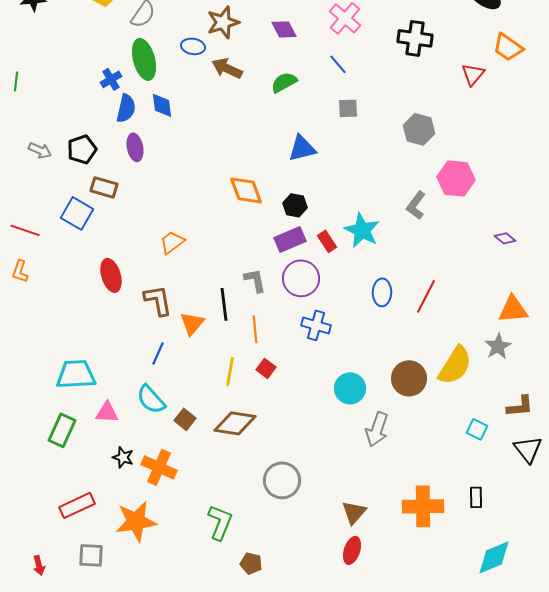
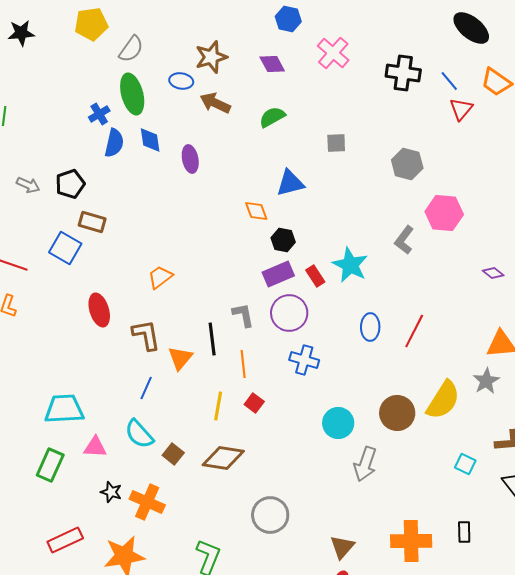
blue line: (338, 64) -> (449, 81), moved
purple ellipse: (135, 147) -> (190, 159), moved
orange diamond: (246, 190) -> (256, 211), moved, size x0.7

